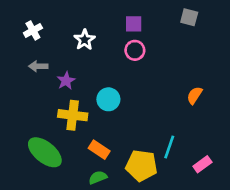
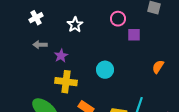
purple square: (134, 24) -> (134, 35), moved
pink circle: (135, 50) -> (118, 19), moved
cyan circle: (108, 99) -> (105, 70), moved

